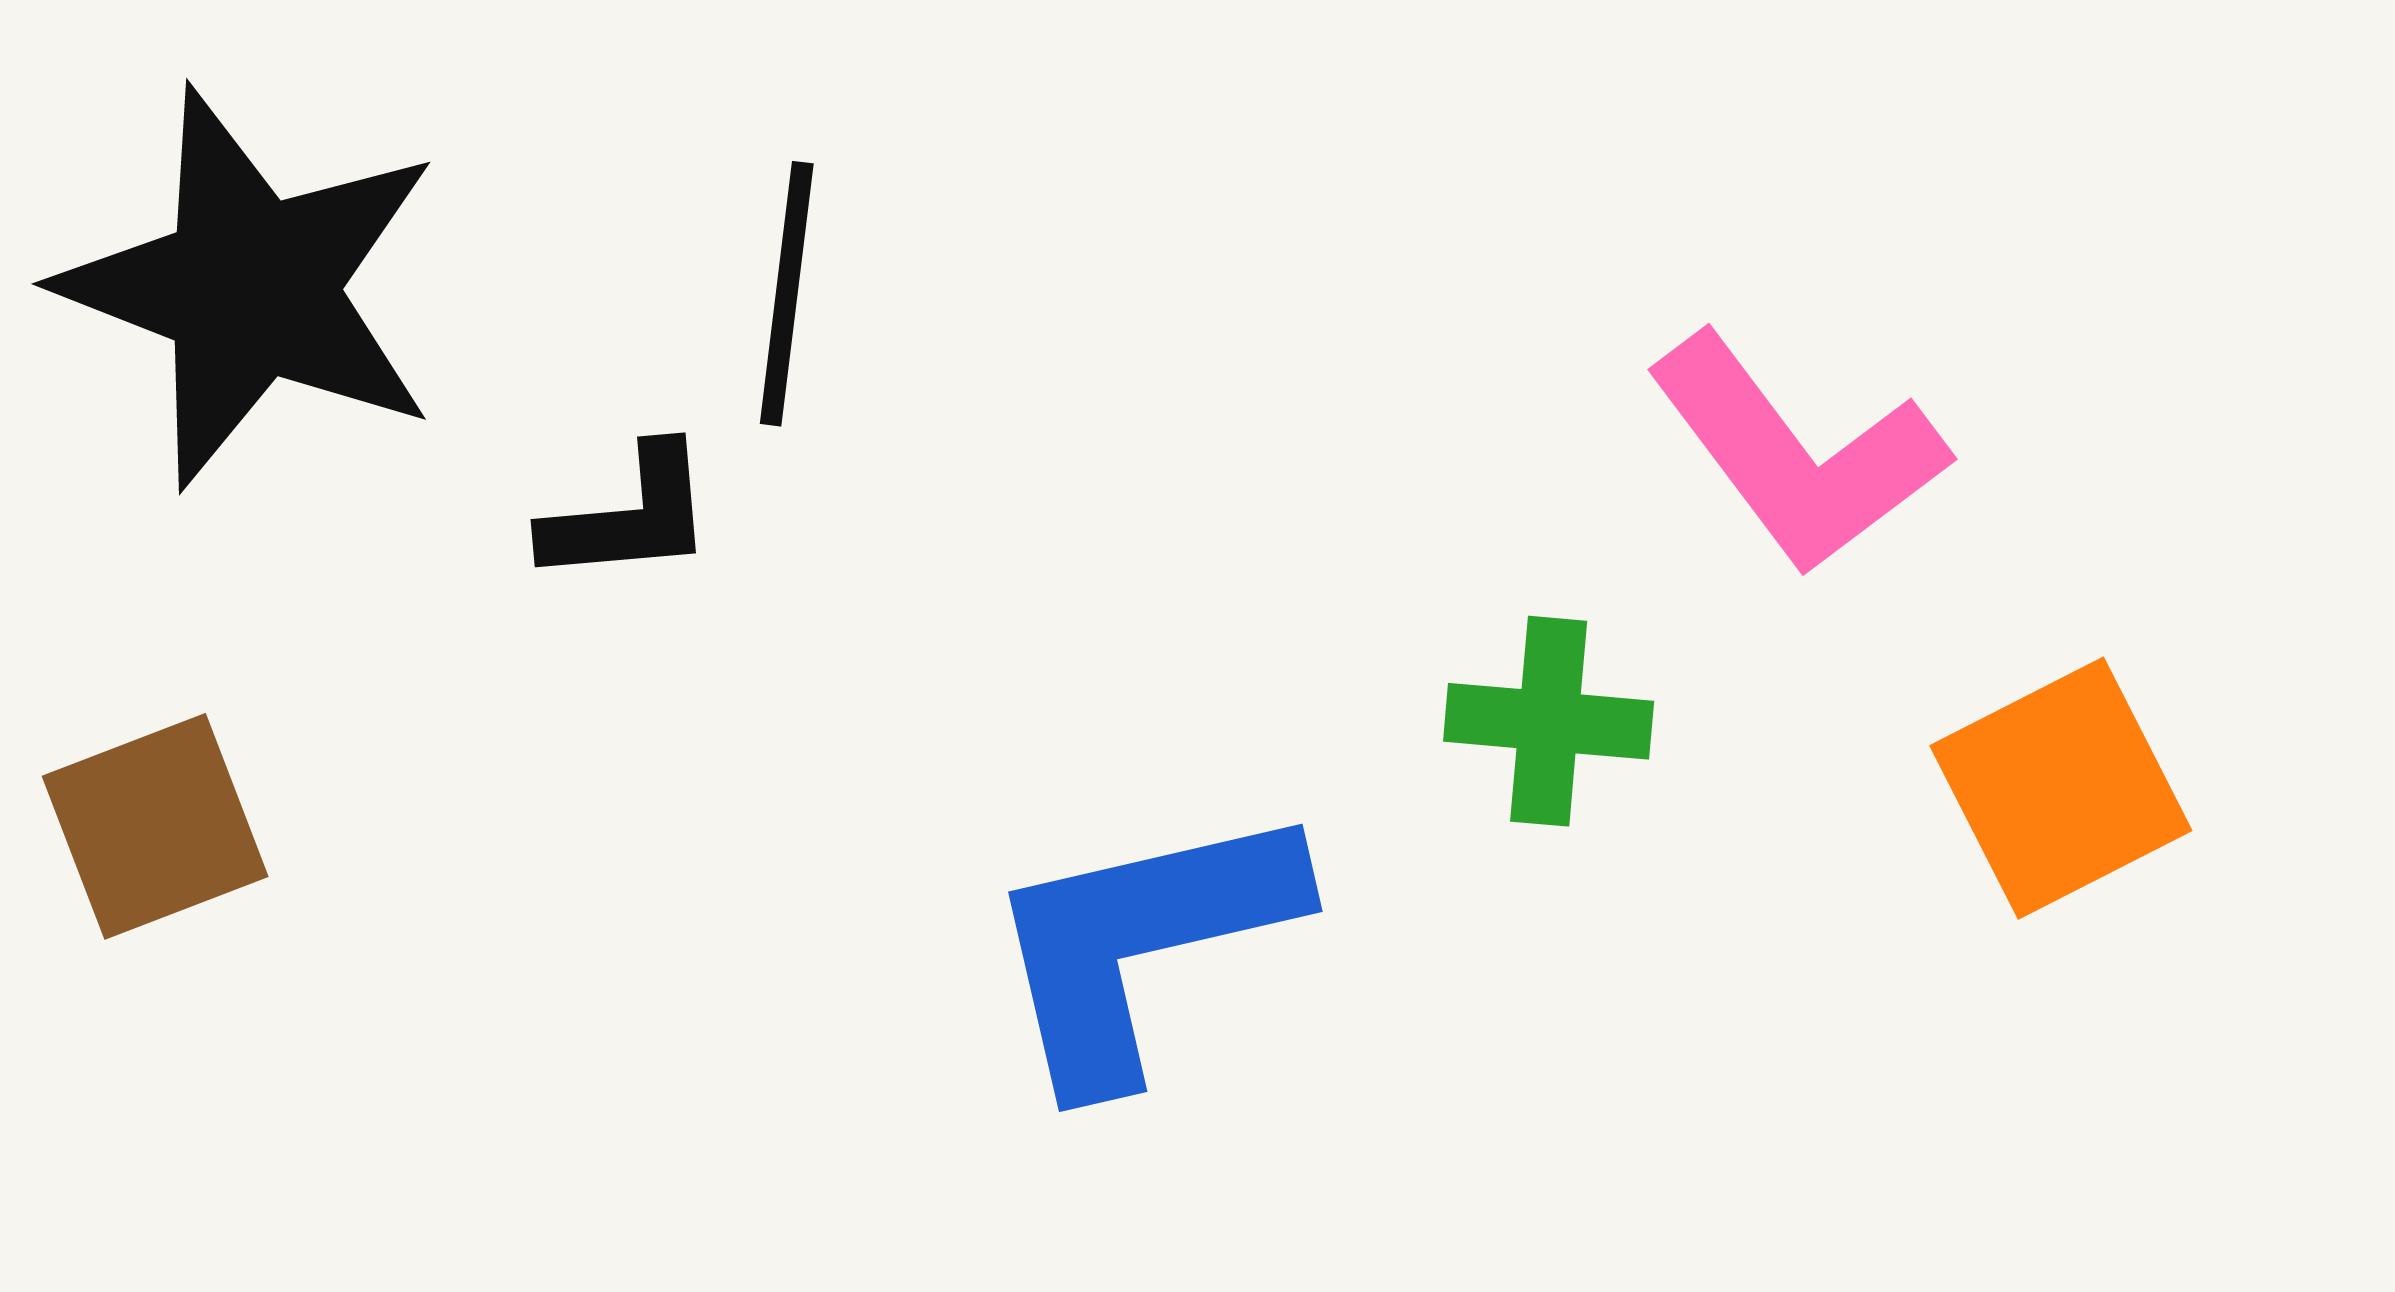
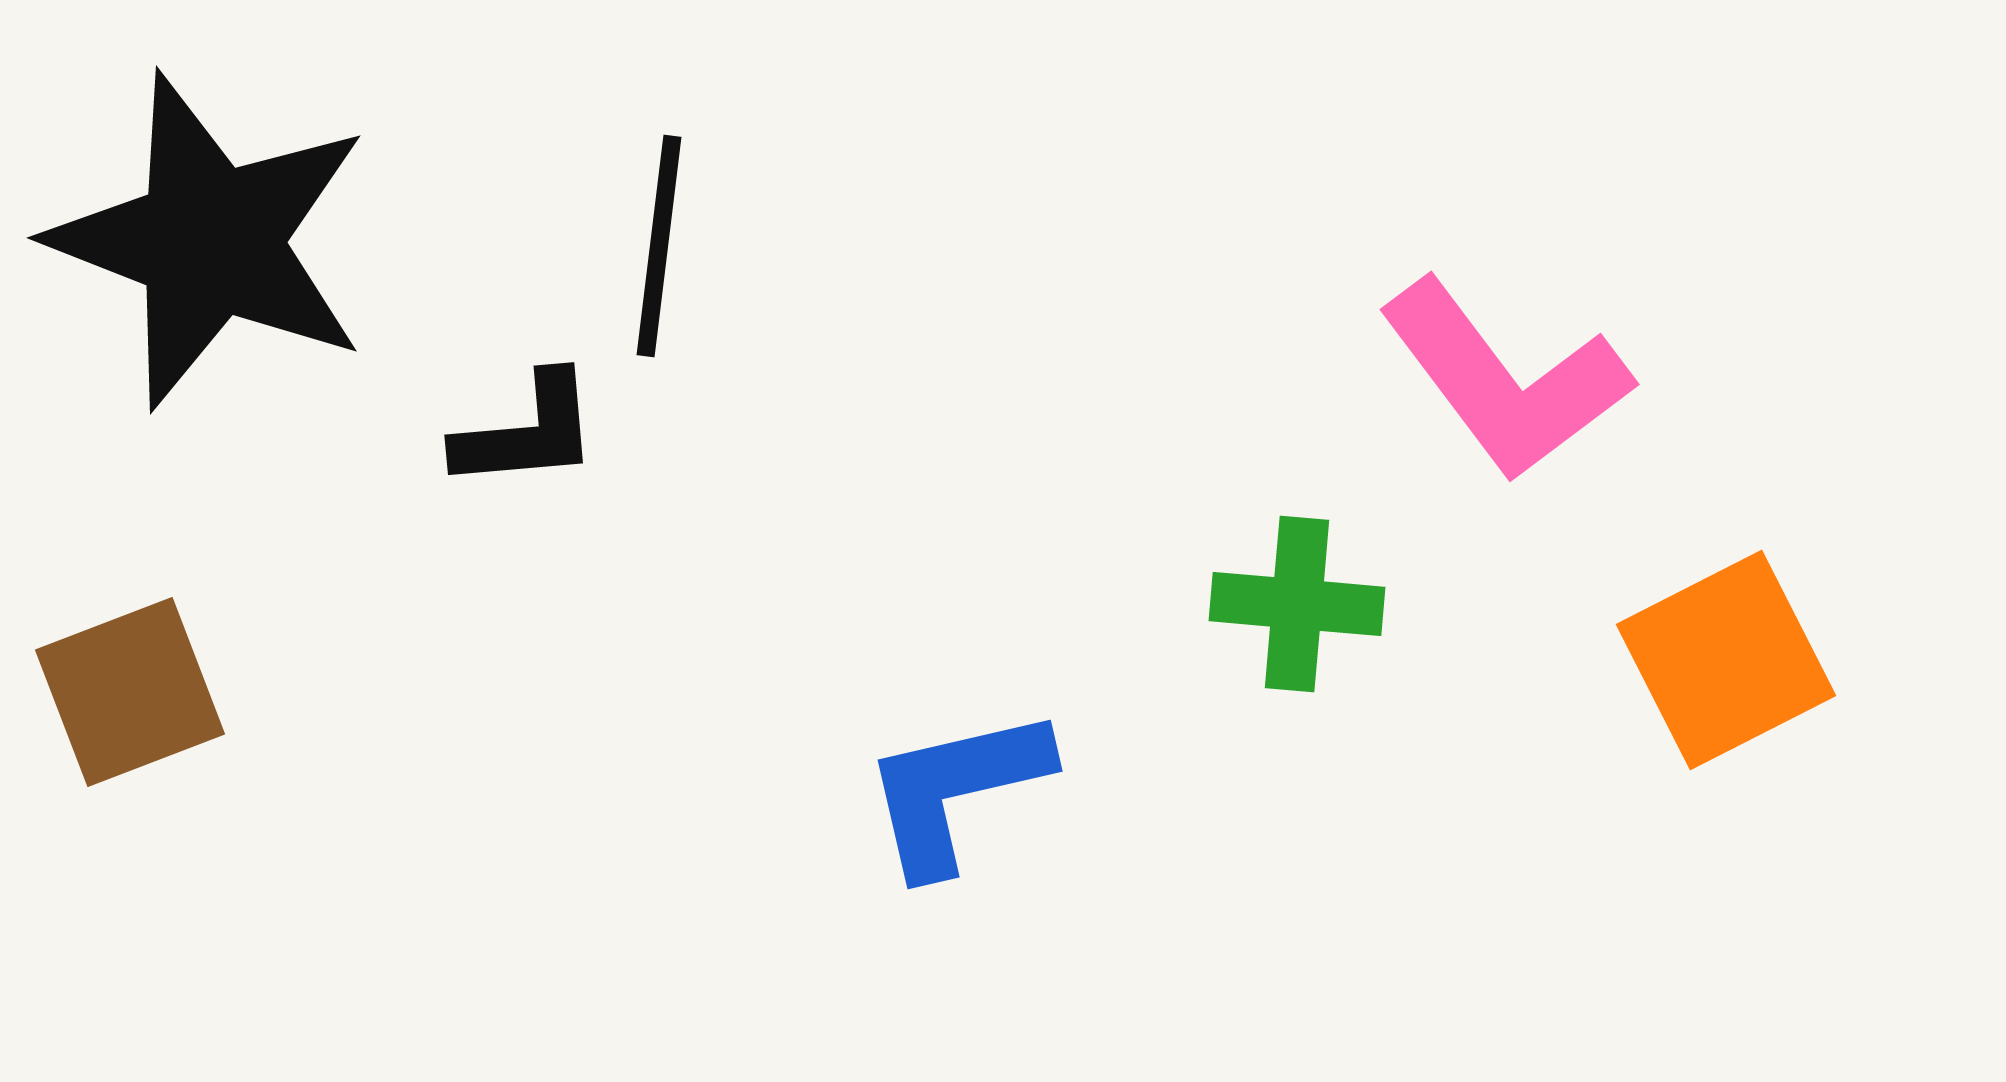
blue L-shape: (1141, 943) -> (956, 790), size x0.7

